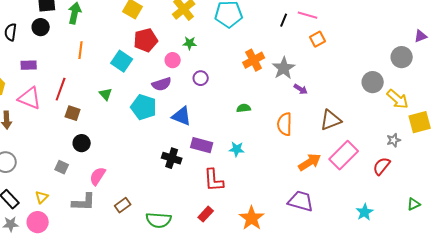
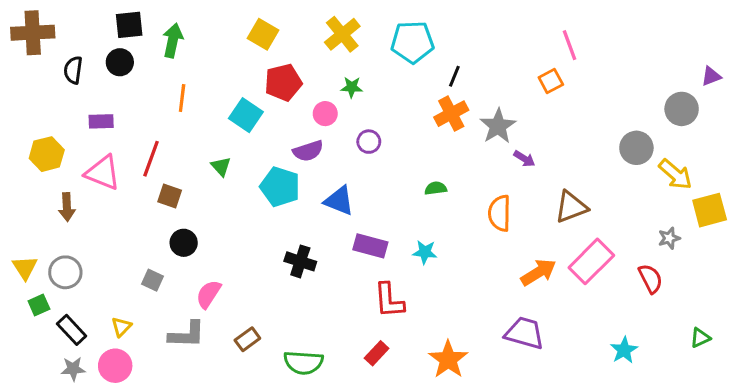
pink line: (308, 15) -> (570, 45), moved, turned 54
black line: (284, 20) -> (454, 76), moved
black cross: (172, 158) -> (300, 261), moved
red semicircle: (382, 166) -> (650, 279), turned 114

